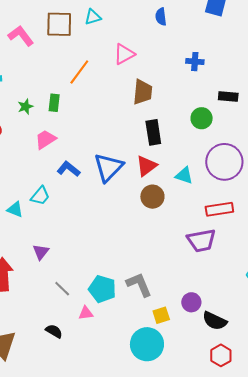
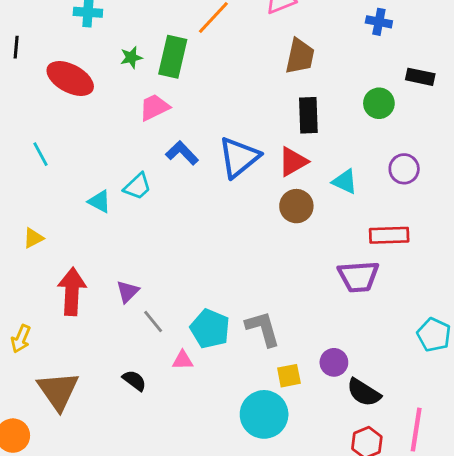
green rectangle: (54, 103) -> (173, 57), size x1.6
purple circle: (224, 162) -> (404, 169), size x0.6
purple triangle: (41, 252) -> (128, 292), moved

